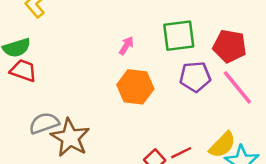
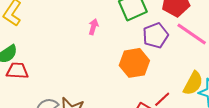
orange hexagon: (135, 87) -> (134, 63), moved

